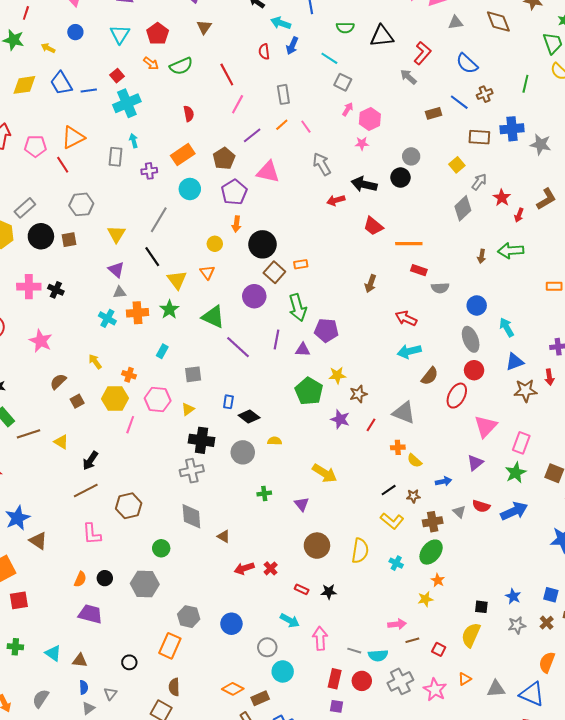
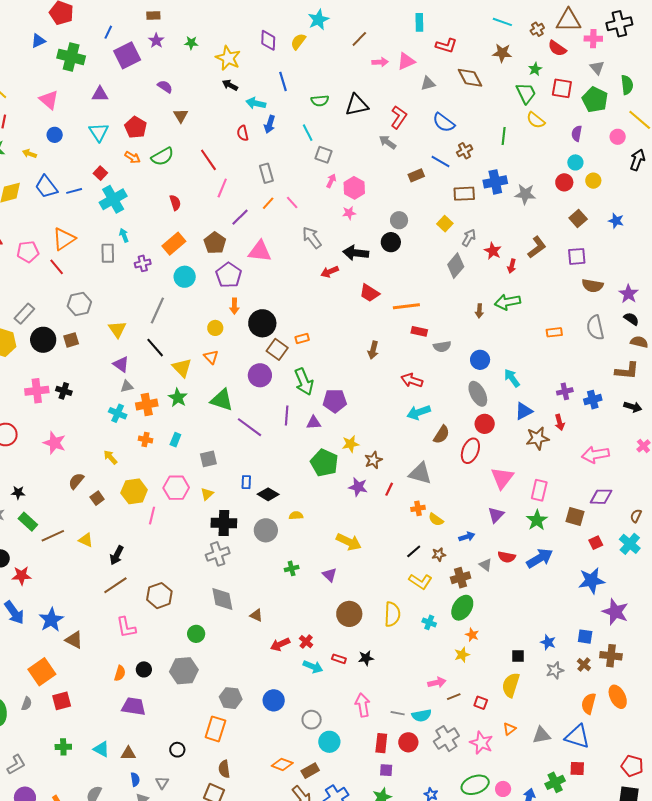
cyan line: (329, 58) -> (308, 133), turned 36
orange cross: (129, 375) -> (145, 439), moved
cyan arrow: (290, 621) -> (313, 667), moved

